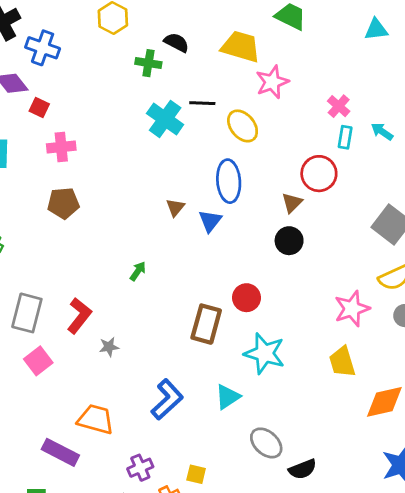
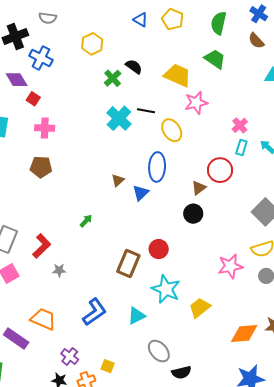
green cross: (148, 63) -> (113, 78), turned 30
yellow trapezoid: (342, 362) -> (200, 308), moved, turned 60
purple cross: (140, 468) -> (70, 356), turned -36

